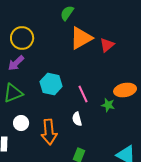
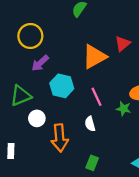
orange triangle: (81, 38) -> (94, 57), moved
purple arrow: (16, 63) -> (40, 63), moved
white circle: (21, 123) -> (37, 118), moved

